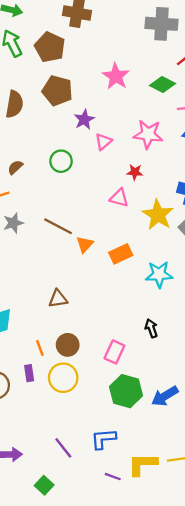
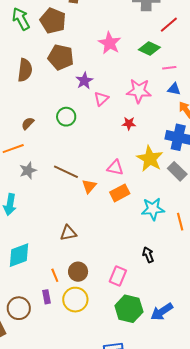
pink triangle: (119, 198) -> (115, 168), moved

